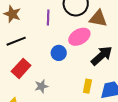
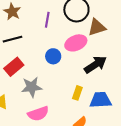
brown triangle: (98, 18) -> (97, 27), turned -36
gray star: (41, 86) -> (32, 87), size x1.5

